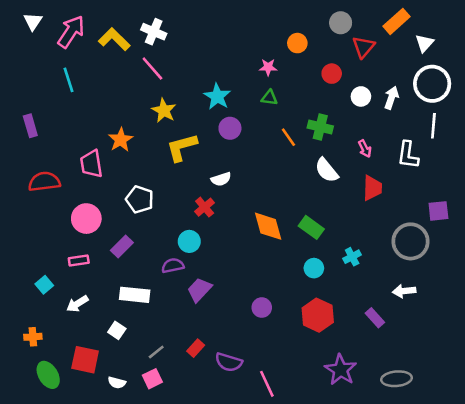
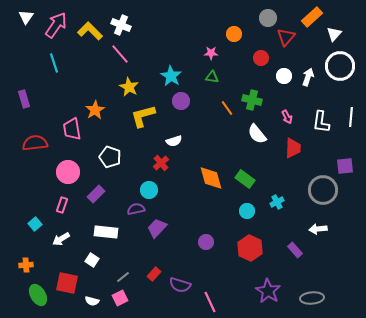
white line: (433, 126) -> (351, 117), moved
pink rectangle: (79, 260) -> (62, 205), turned -63

